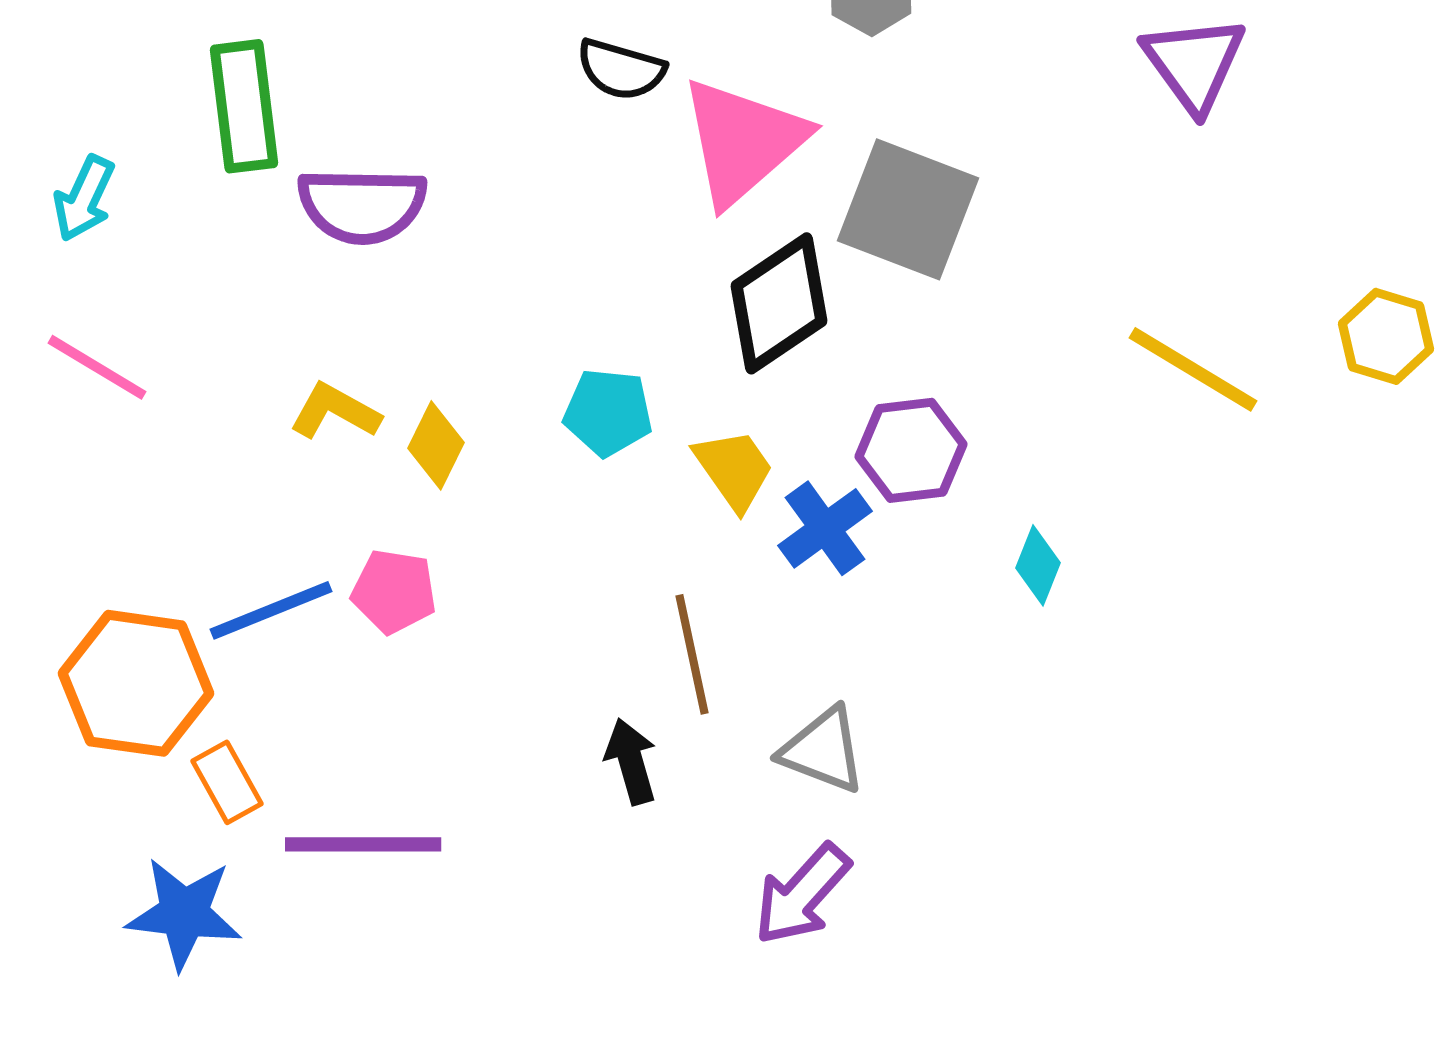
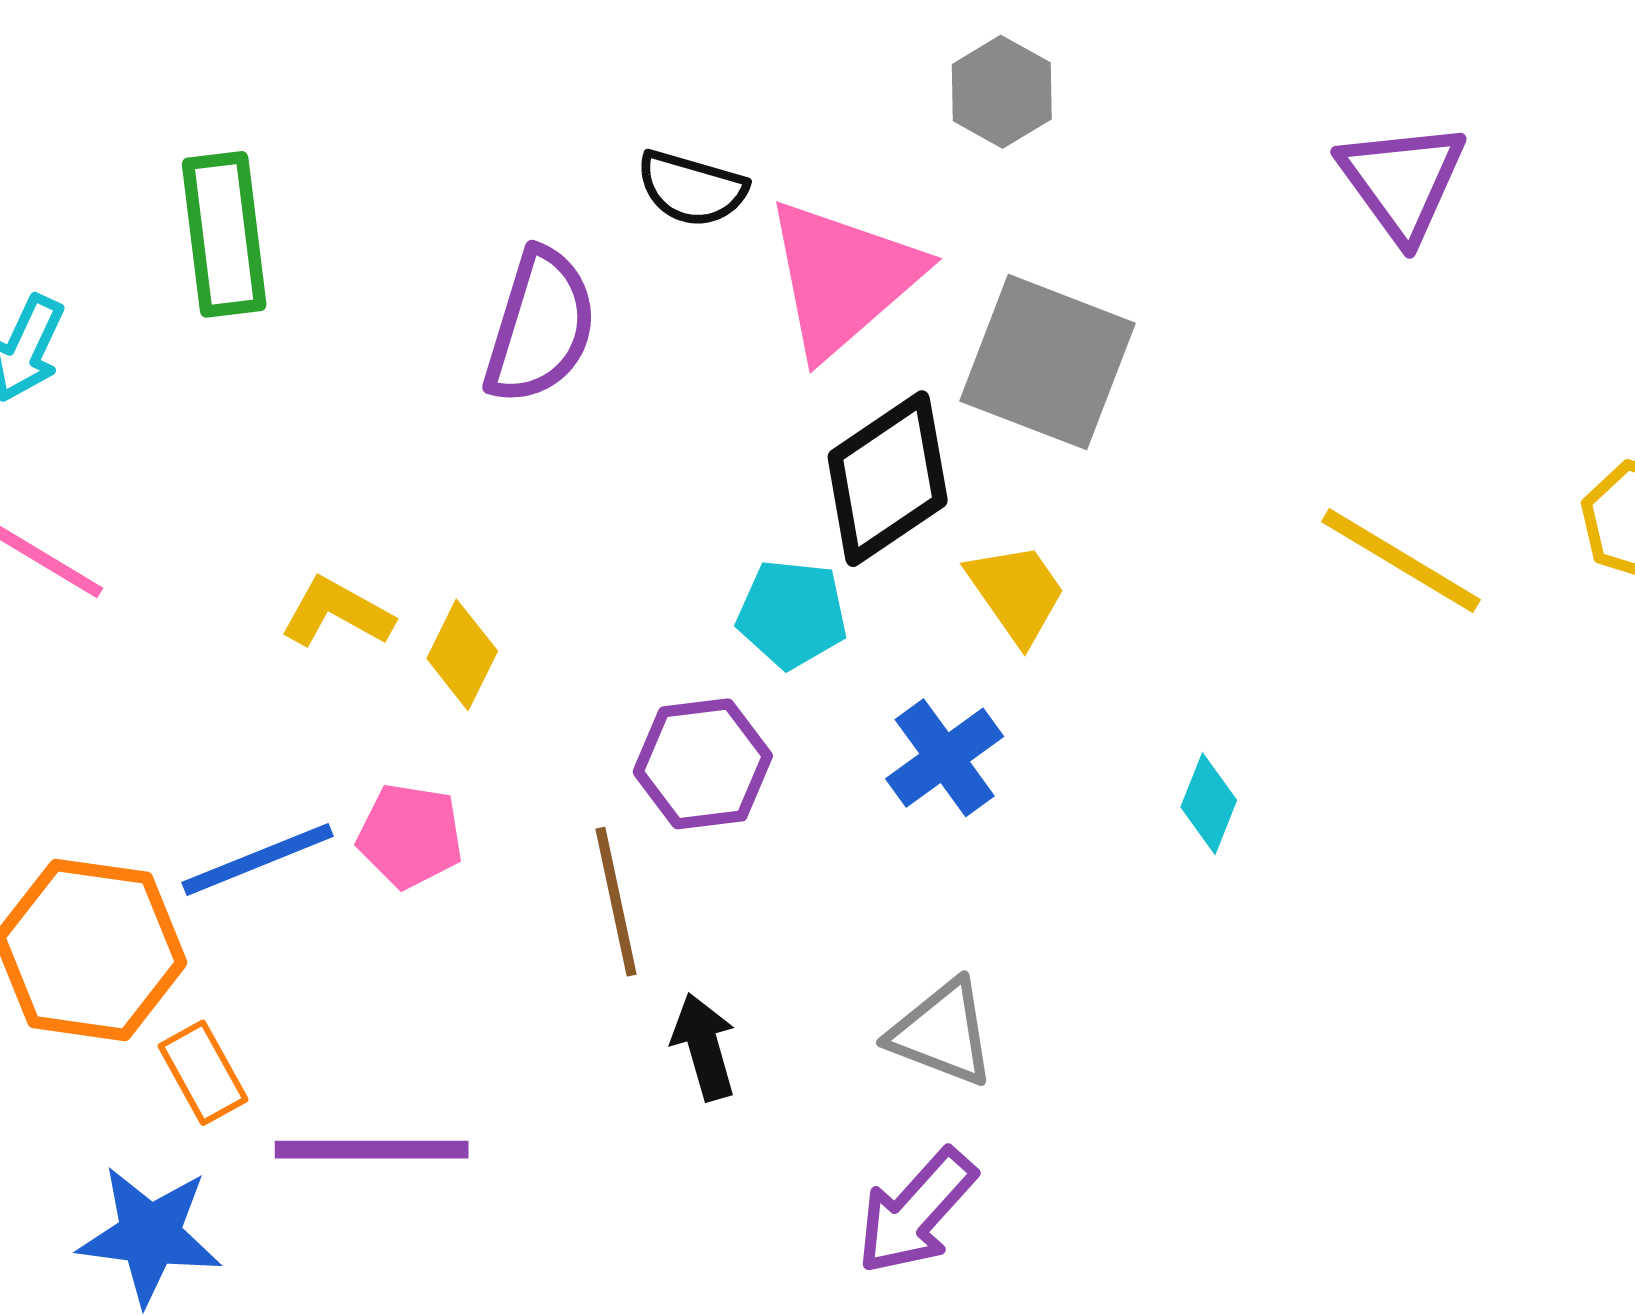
purple semicircle: (362, 205) -> (540, 326), moved, turned -74
cyan pentagon: (608, 412) -> (792, 614), moved
purple hexagon: (911, 450) -> (703, 764), moved
yellow trapezoid: (734, 469) -> (1017, 593), moved
brown line: (692, 654) -> (616, 902), moved

